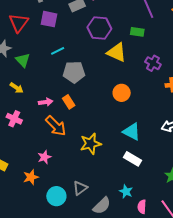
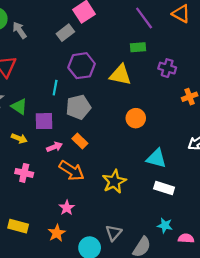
purple square: (49, 19) -> (44, 121), moved
purple hexagon: (99, 28) -> (82, 66), moved
cyan line: (58, 51) -> (55, 88), turned -40
purple cross: (153, 63) -> (167, 68), moved
pink semicircle: (142, 207) -> (186, 238), turned 104

